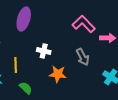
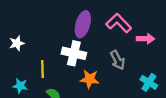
purple ellipse: (24, 19) -> (83, 24), moved
white cross: (44, 51) -> (74, 53), size x1.5

